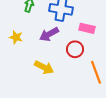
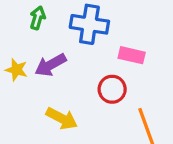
purple arrow: (49, 34) -> (50, 65), moved

